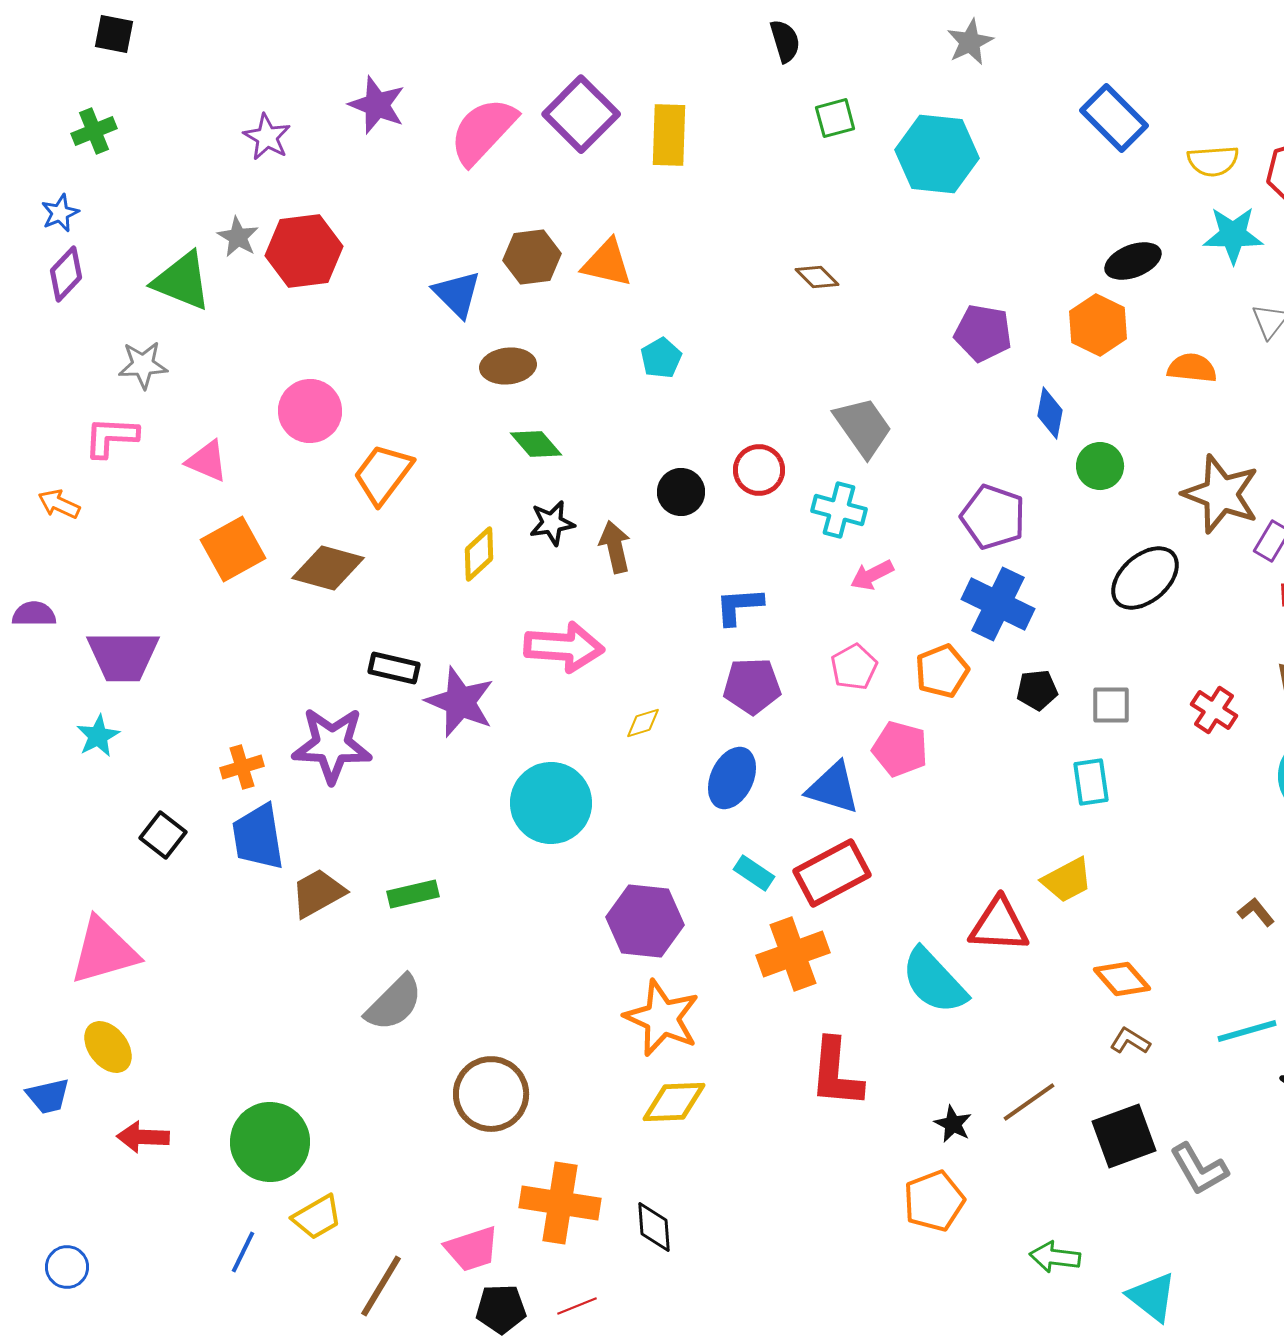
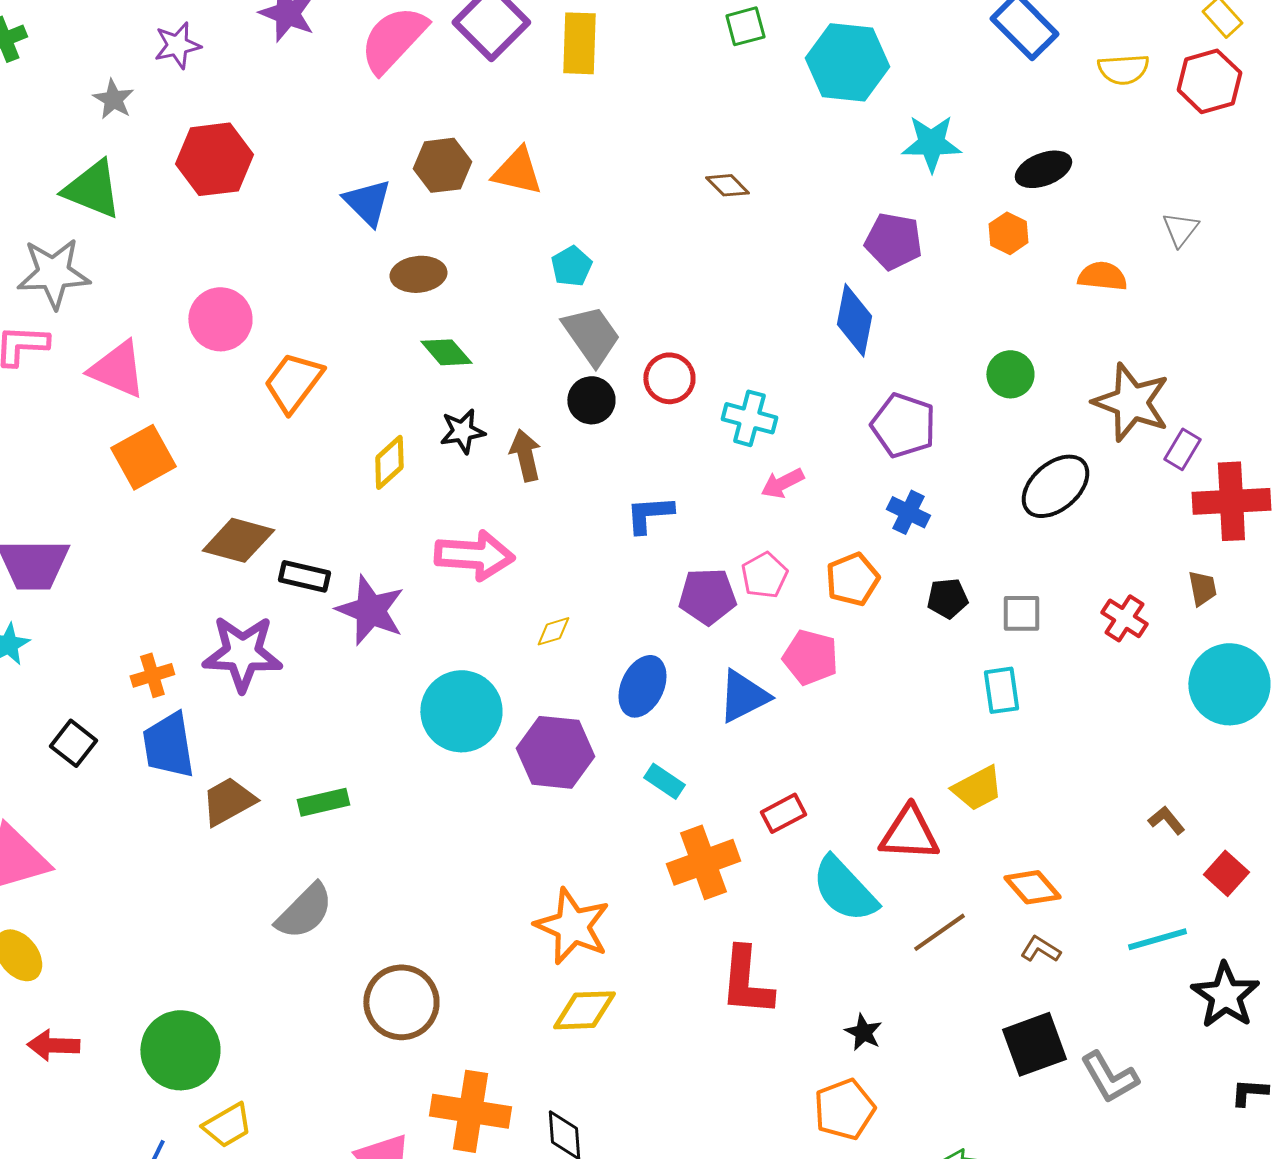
purple star: (267, 137) -> (177, 45), turned 30
cyan star: (1233, 235) -> (931, 143), moved
gray star: (238, 237) -> (113, 99), moved
orange hexagon: (1098, 325) -> (1008, 233), size x0.7
gray star: (143, 365) -> (53, 273), size x1.5
blue diamond: (1050, 413) -> (854, 320), moved, size x1.4
gray trapezoid: (863, 427) -> (591, 335), moved
pink triangle: (207, 461) -> (117, 369), size x1.4
brown diamond: (328, 568) -> (238, 540), moved
blue cross: (998, 604) -> (908, 512), size x0.6
purple pentagon: (752, 686) -> (707, 596), moved
blue triangle: (833, 788) -> (743, 696), turned -44
red rectangle: (832, 873) -> (783, 813), moved, size x0.6
purple hexagon: (645, 921) -> (555, 752), moved
brown line: (1029, 1102) -> (939, 932), moved

